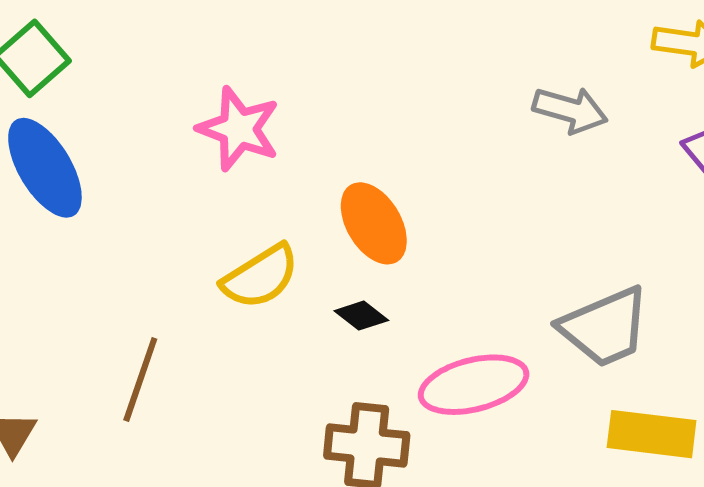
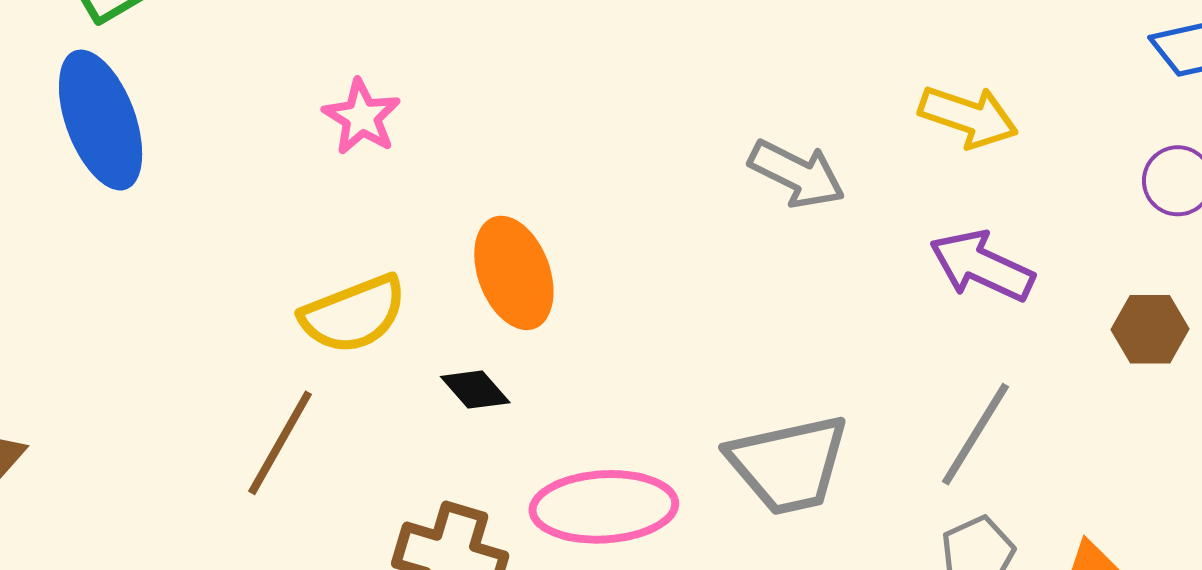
pink star: (239, 129) -> (362, 117), size x0.7
brown line: (140, 379) -> (280, 443), moved

